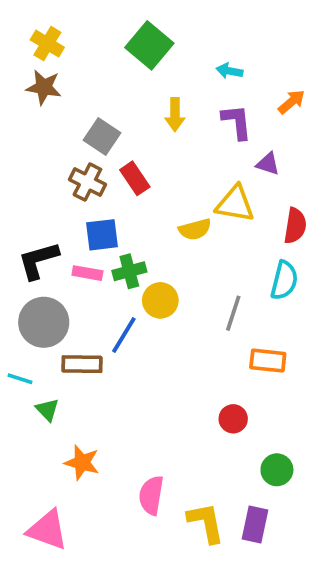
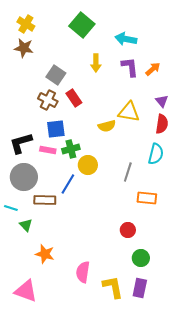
cyan arrow: (230, 71) -> (126, 39), size x1.5
orange arrow: (291, 102) -> (153, 69), moved
purple triangle: (268, 164) -> (162, 101), moved, turned 32
green circle: (277, 470) -> (141, 258), moved

